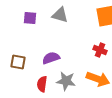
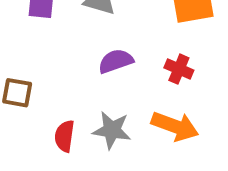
purple semicircle: (51, 58) -> (116, 61), moved

